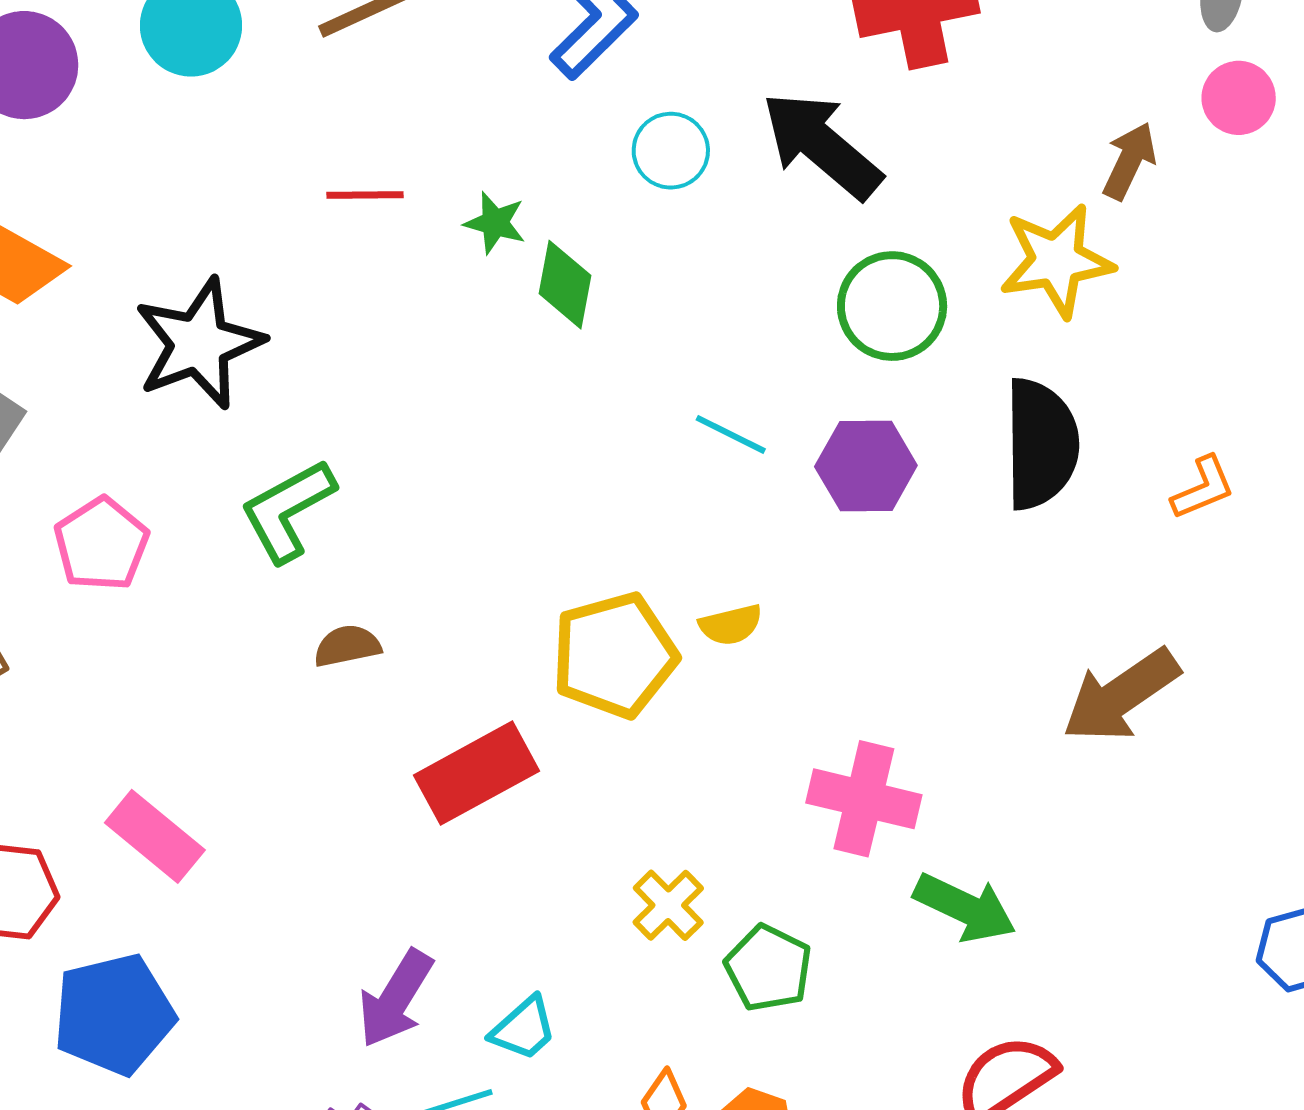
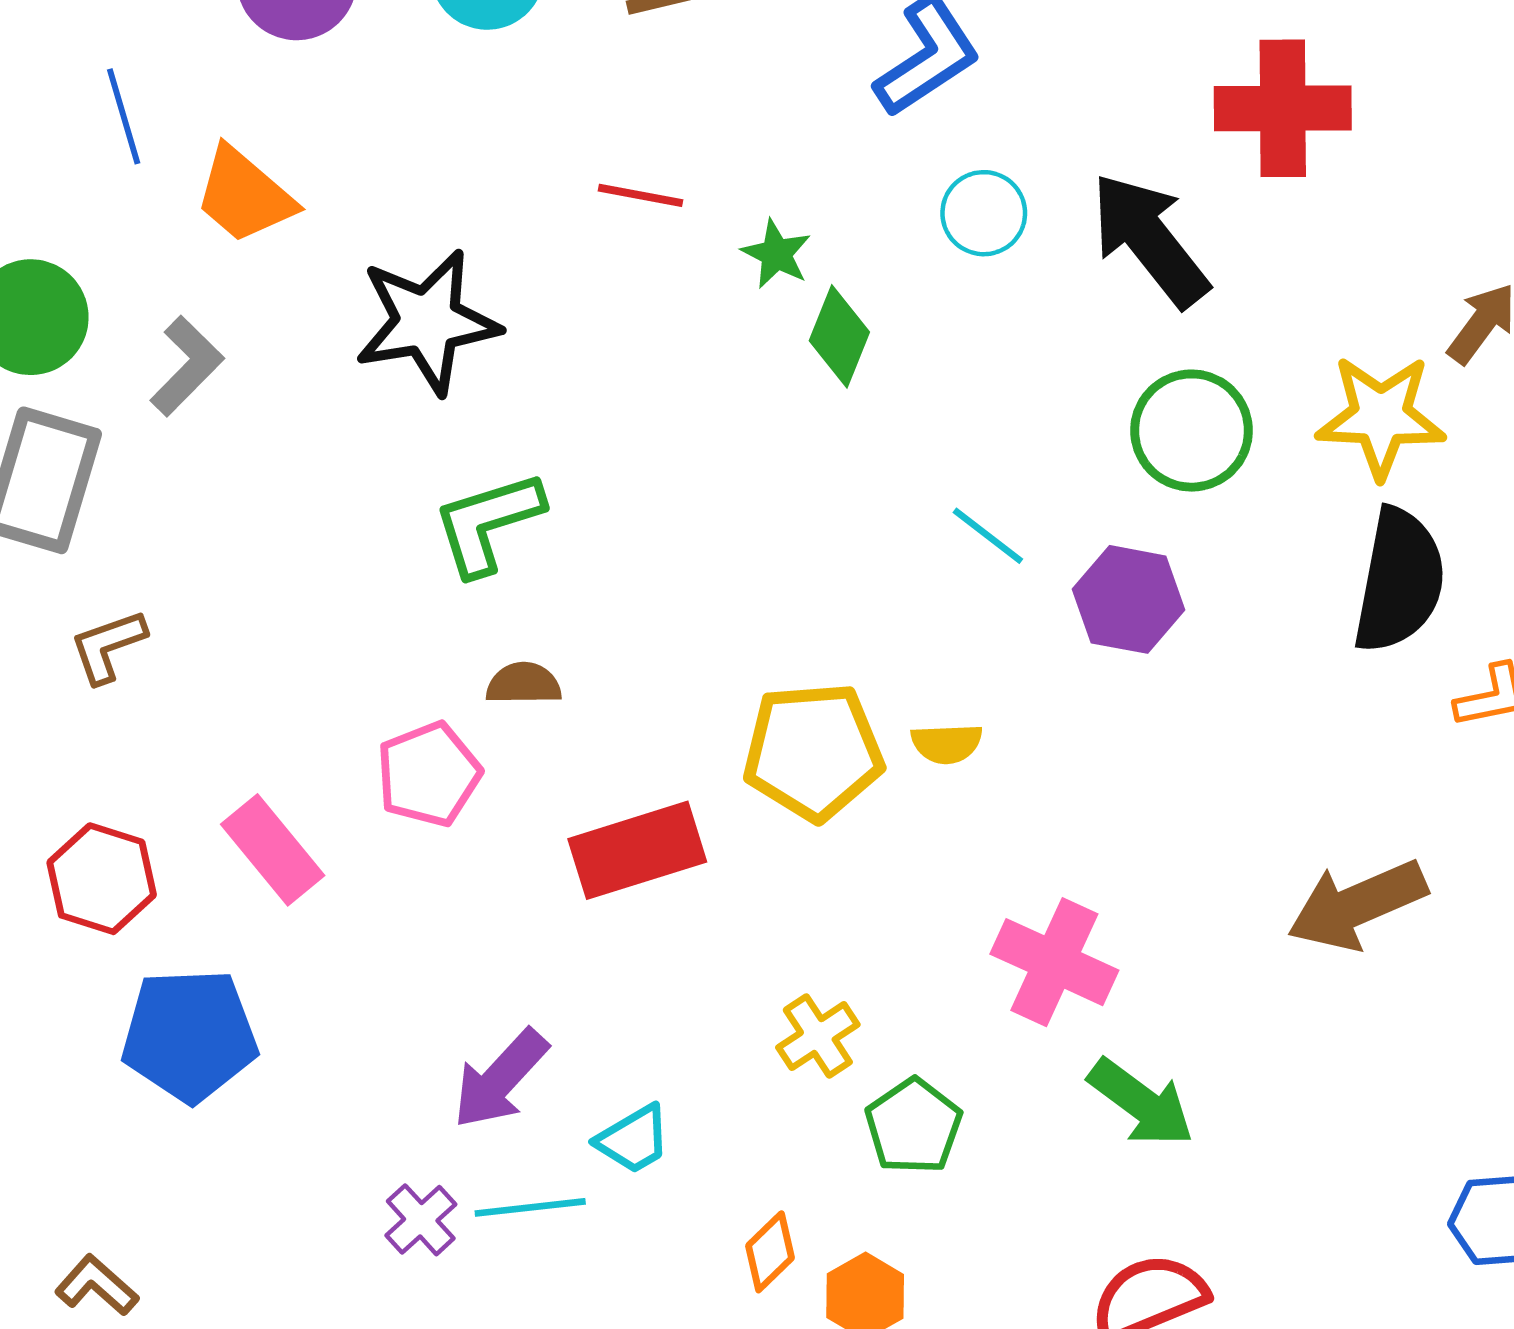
black semicircle: (1041, 444) -> (1399, 581), moved
pink pentagon: (101, 544) -> (429, 774), moved

